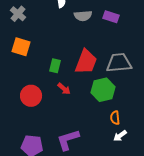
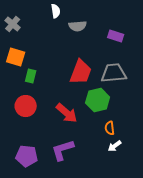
purple rectangle: (111, 17) -> (116, 36), moved
green rectangle: (55, 66) -> (31, 76), moved
red arrow: (64, 89) -> (67, 113), moved, size x1.6

